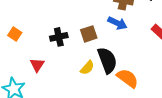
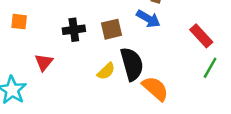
orange square: (15, 34) -> (19, 22), turned -32

